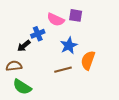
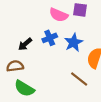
blue cross: (38, 34) -> (50, 38), moved
brown line: (63, 70) -> (79, 79), moved, turned 54

